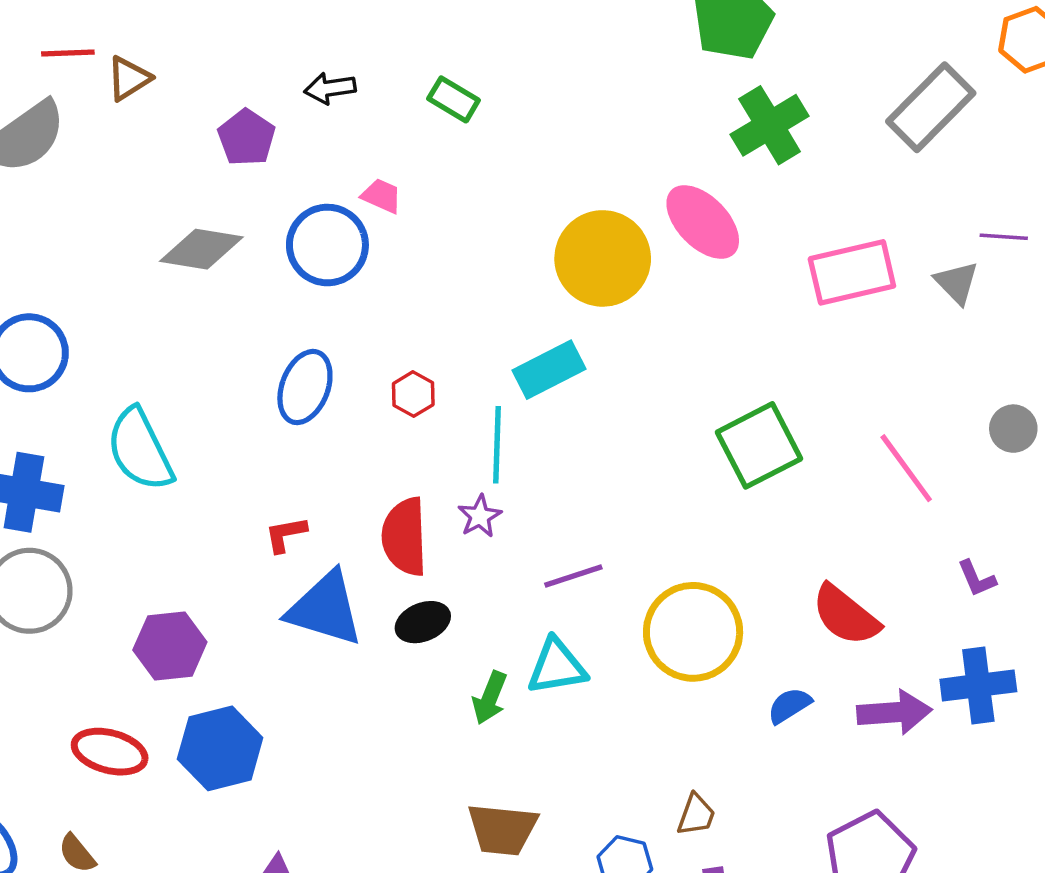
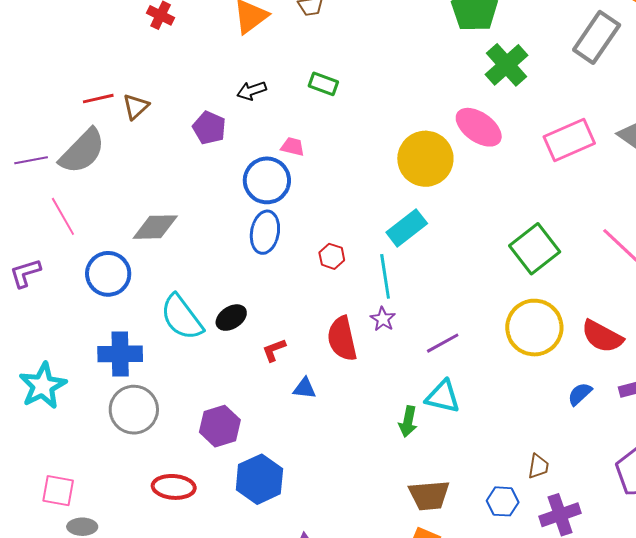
gray diamond: (201, 249) -> (155, 227), moved
blue ellipse: (305, 387) -> (265, 232), moved
blue triangle: (325, 609) -> (304, 388), size x0.5
black ellipse: (423, 622) -> (231, 318), moved
yellow circle: (693, 632) -> (534, 328), moved
cyan triangle: (557, 667) -> (443, 397), turned 33
red ellipse: (110, 752) -> (174, 487), moved

